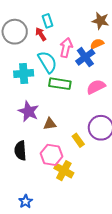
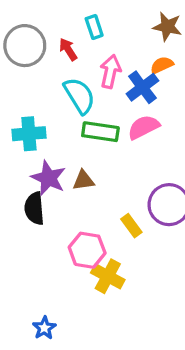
cyan rectangle: (47, 21) -> (94, 27), moved
cyan cross: (24, 73) -> (29, 134), moved
pink semicircle: (96, 87) -> (144, 127), moved
brown triangle: (50, 124) -> (83, 180), moved
black semicircle: (20, 151) -> (34, 208), moved

